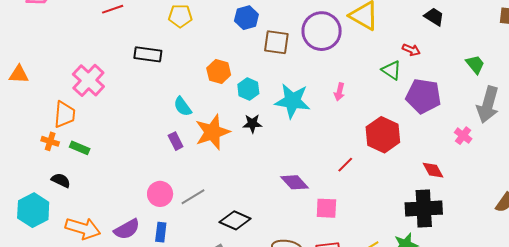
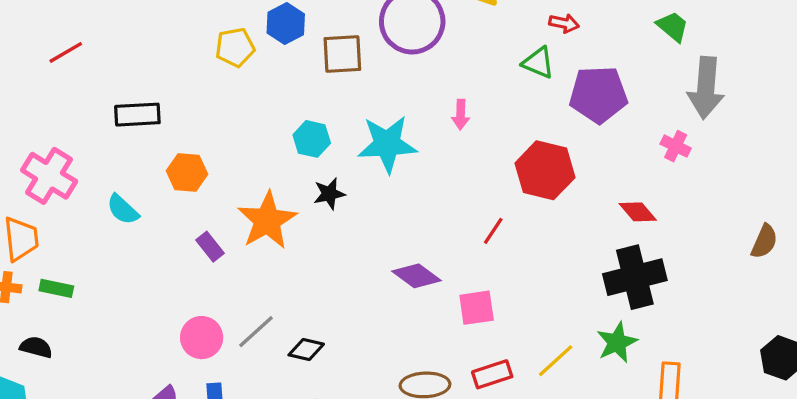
yellow pentagon: (180, 16) -> (235, 47), moved
orange hexagon: (219, 71) -> (187, 173), moved
cyan semicircle: (183, 107) -> (123, 209), moved
black diamond: (235, 220) -> (306, 349), moved, size x0.7

